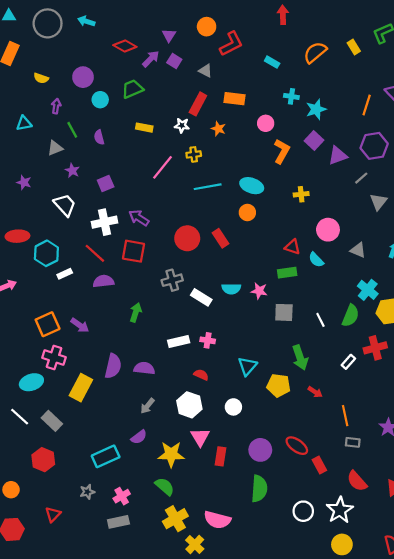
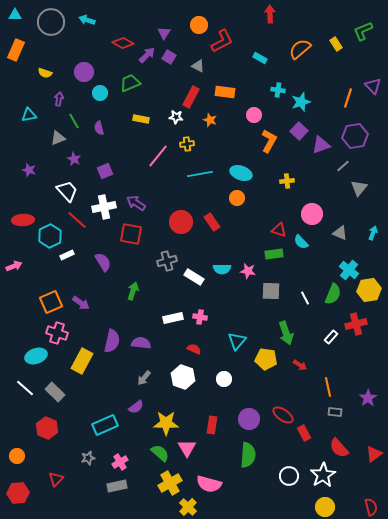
red line: (95, 253) -> (77, 220), moved
purple semicircle: (103, 281) -> (103, 262), turned 66
pink triangle: (200, 437) -> (187, 448), moved

